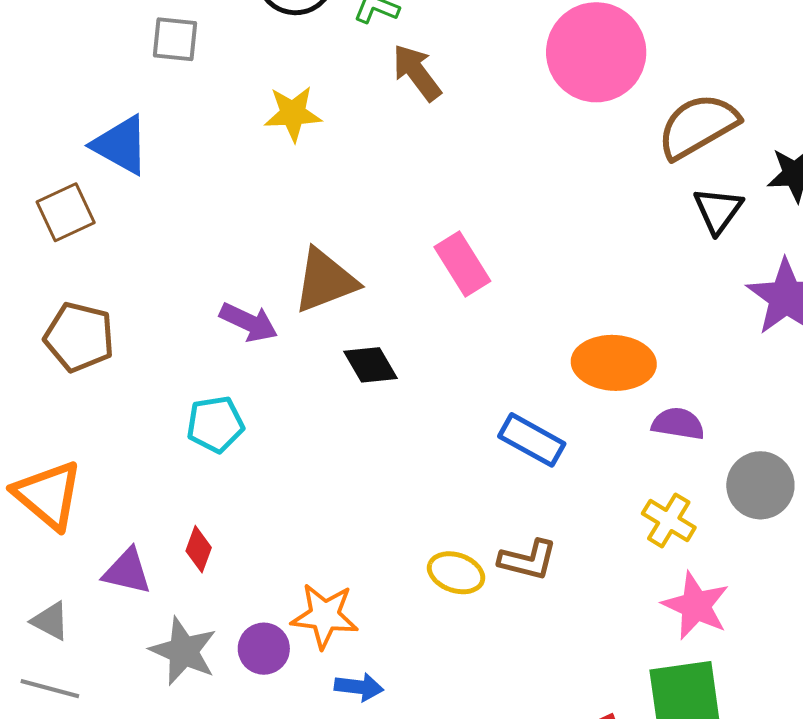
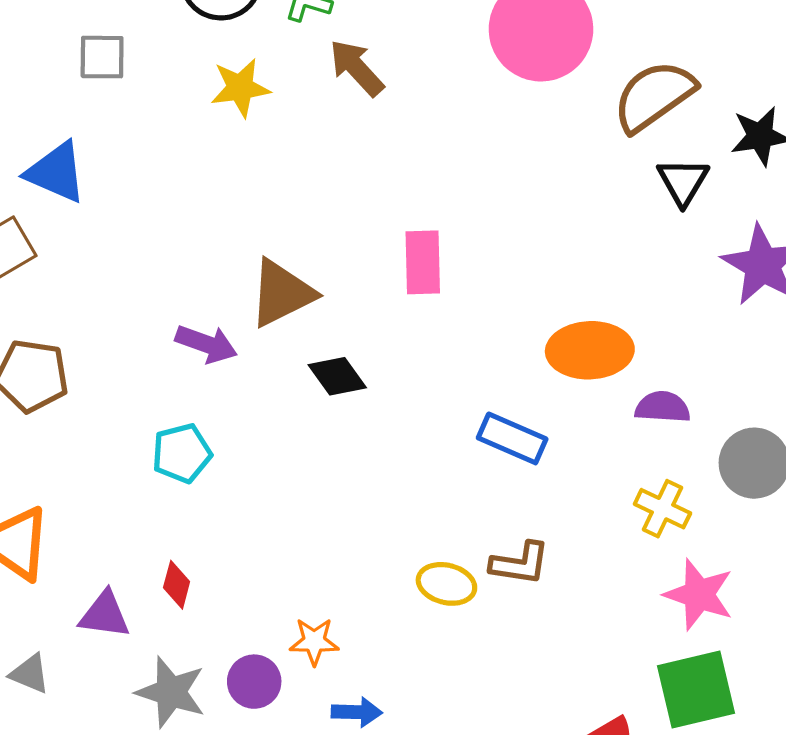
yellow star: (293, 114) -> (240, 88), moved
pink rectangle: (462, 264) -> (423, 262), turned 36
orange star: (325, 616) -> (314, 641), size x0.7

